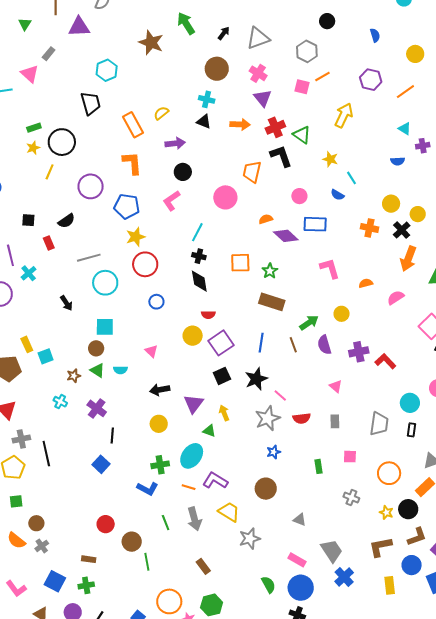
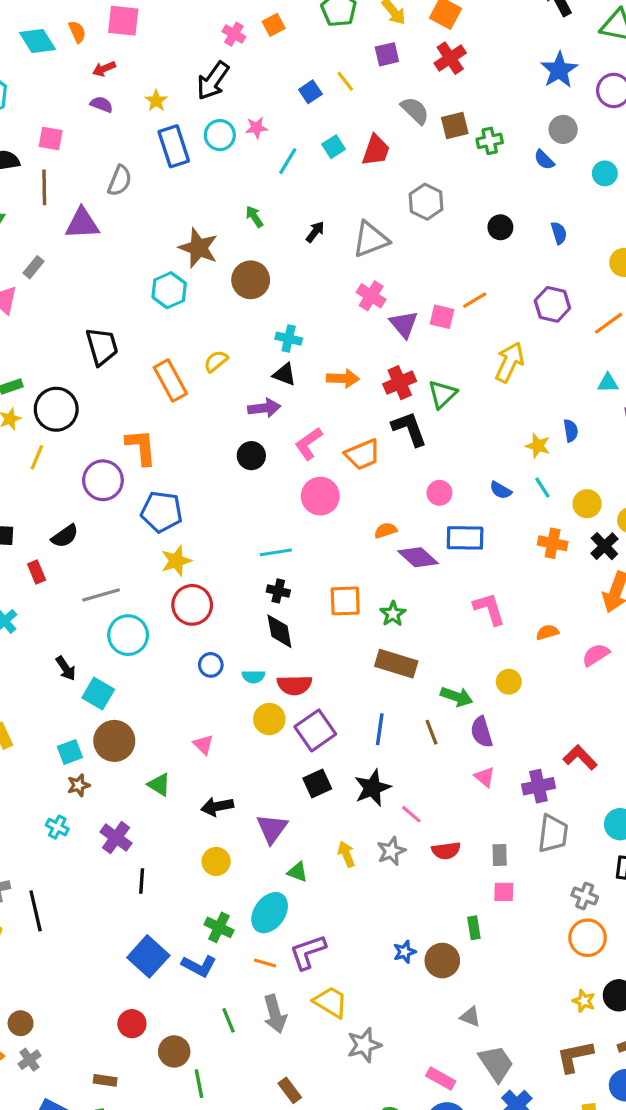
black circle: (327, 21) -> (500, 227), moved
green arrow: (186, 23) -> (254, 217), size x0.6
gray hexagon: (307, 51) -> (426, 202), moved
brown circle: (217, 69) -> (251, 280), moved
cyan hexagon: (107, 70) -> (169, 290), moved
purple triangle: (263, 98) -> (404, 324), moved
cyan triangle: (405, 129) -> (608, 383), turned -32
green triangle: (302, 135) -> (442, 394), turned 42
purple arrow: (175, 143) -> (264, 408), moved
yellow star: (330, 159) -> (538, 446), moved
blue semicircle: (398, 161) -> (571, 431), moved, turned -96
orange L-shape: (132, 163) -> (141, 447), moved
orange trapezoid: (252, 172) -> (363, 454), turned -125
cyan line: (351, 178) -> (542, 487), moved
pink L-shape: (171, 201) -> (309, 444), moved
cyan line: (197, 232) -> (276, 552), turned 54
red semicircle: (208, 315) -> (294, 685), size x1.5
green arrow: (309, 323) -> (457, 697), turned 54
cyan square: (105, 327) -> (98, 694), moved, turned 30
brown circle: (96, 348) -> (114, 741), size x1.6
purple cross: (359, 352) -> (539, 786), moved
cyan square: (46, 356) -> (70, 752), moved
green triangle: (97, 370) -> (159, 785), moved
cyan semicircle: (120, 370) -> (254, 677), moved
pink triangle: (336, 386) -> (485, 777), moved
yellow arrow: (224, 413) -> (346, 854), moved
gray star: (268, 418) -> (391, 851), size x0.7
gray trapezoid: (379, 424) -> (553, 834), moved
blue star: (274, 452) -> (405, 952), moved
pink square: (350, 457) -> (504, 892), moved
blue square: (101, 464) -> (148, 956), moved, size x1.4
green cross: (160, 465) -> (219, 927), turned 36
purple L-shape: (215, 481) -> (308, 952), turned -50
brown circle: (266, 489) -> (442, 961), moved
gray cross: (351, 497) -> (585, 896), moved
gray triangle: (300, 520) -> (470, 1017), moved

